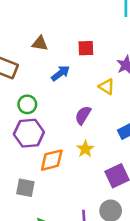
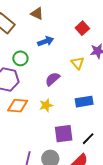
red square: (86, 48) -> (82, 28), moved, turned 32
green circle: (27, 104) -> (20, 58), moved

